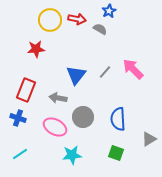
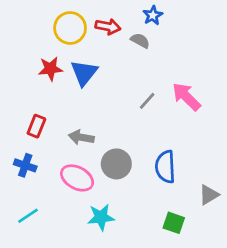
blue triangle: (76, 75) -> (84, 73), moved
red rectangle: (26, 90) -> (36, 126), size x0.7
green square: (116, 153) -> (174, 223), moved

